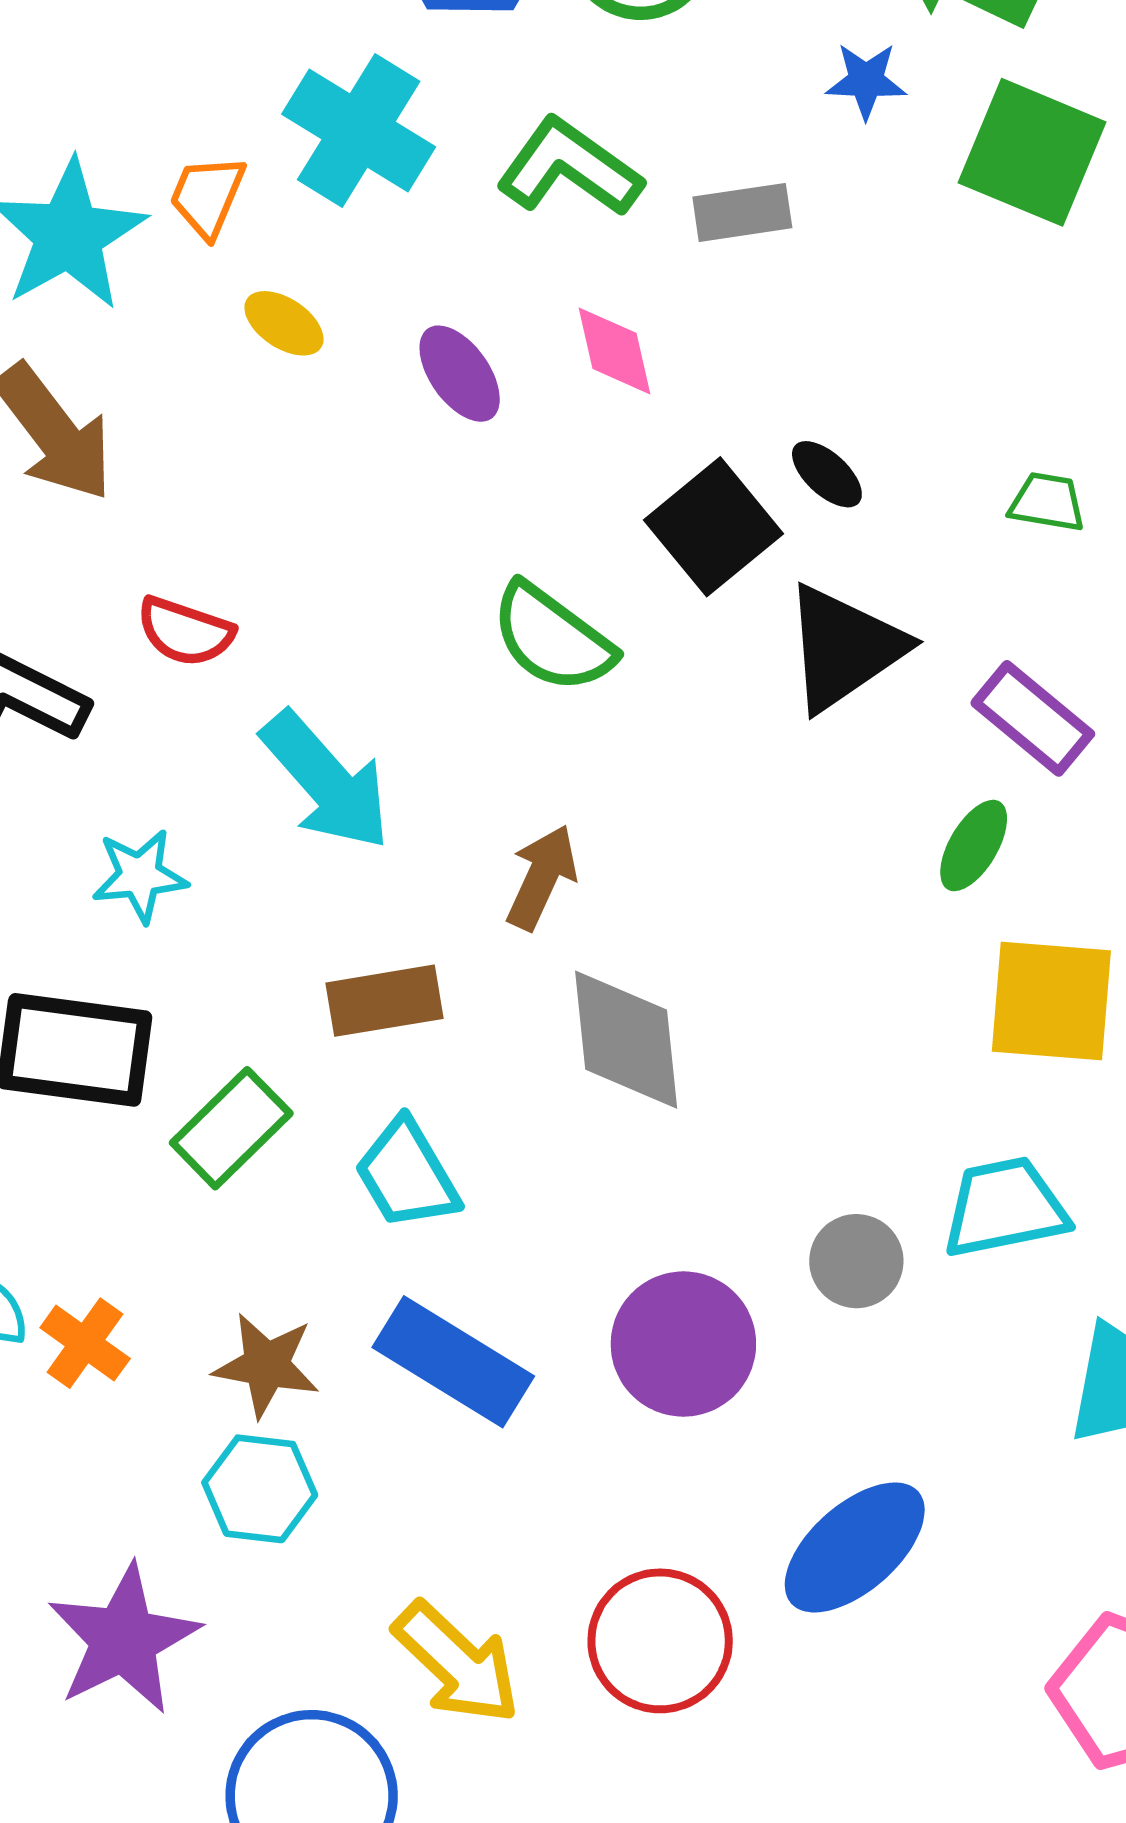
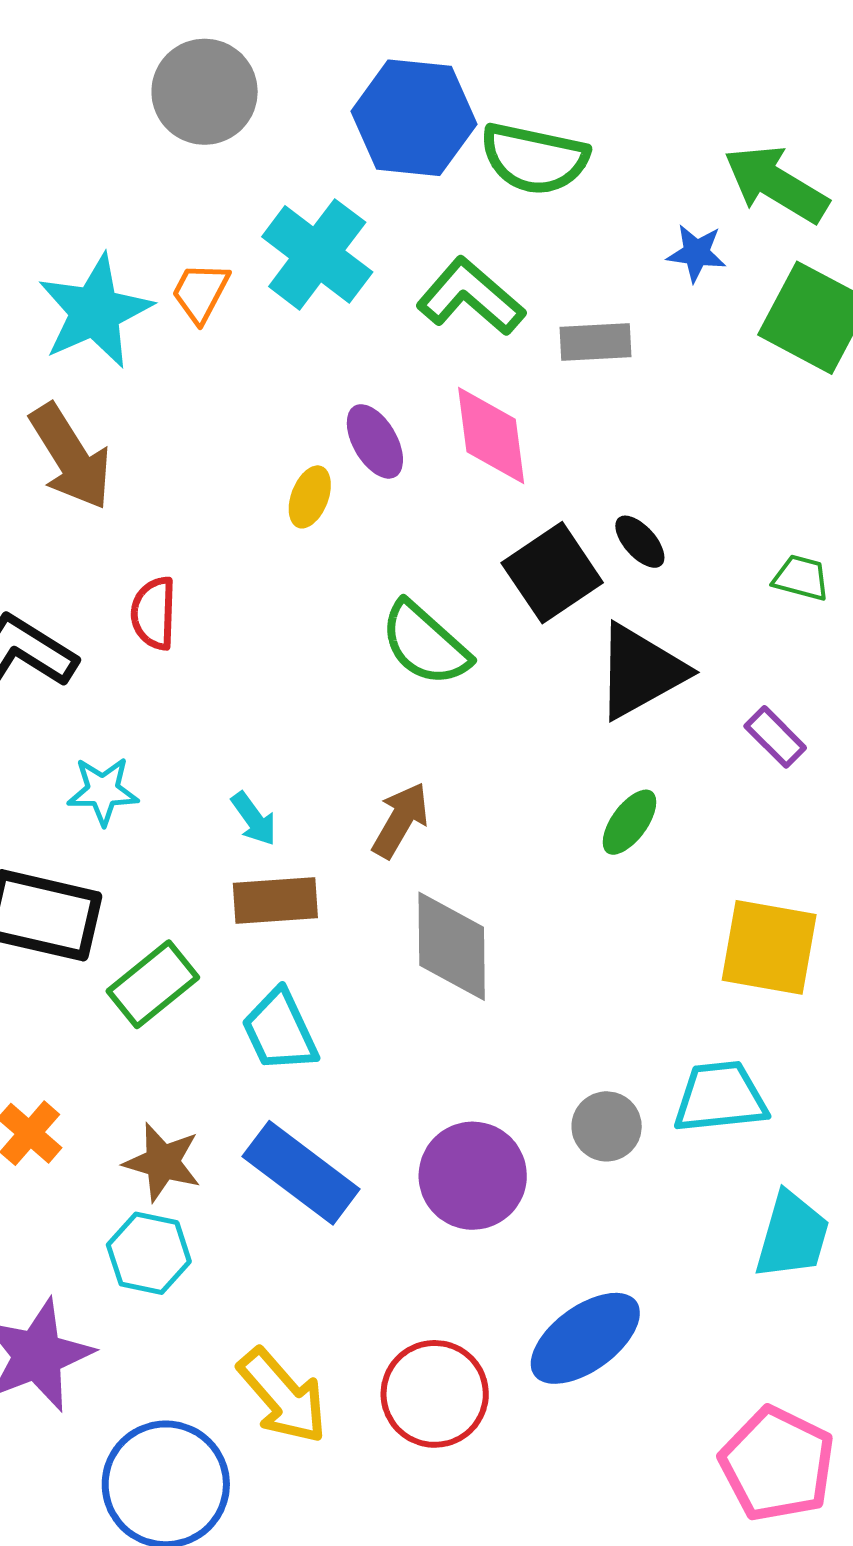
yellow ellipse: (284, 323) -> (310, 497), moved, turned 72
pink diamond: (614, 351) -> (491, 436), size x1.4
red semicircle: (185, 632) -> (154, 613), turned 68
purple rectangle: (1033, 718) -> (775, 737), size x0.7
cyan arrow: (326, 781) -> (254, 819), moved, size x0.5
green ellipse: (974, 846) -> (630, 822), moved

